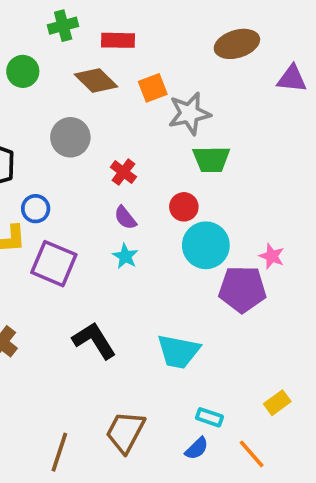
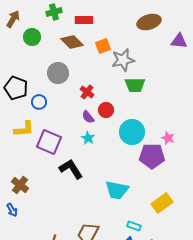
red circle: (184, 207) -> (106, 110), moved
blue circle: (36, 209) -> (39, 102), moved
black L-shape: (94, 340) -> (71, 169), moved
yellow rectangle: (277, 403) -> (162, 203), moved, size x1.5

